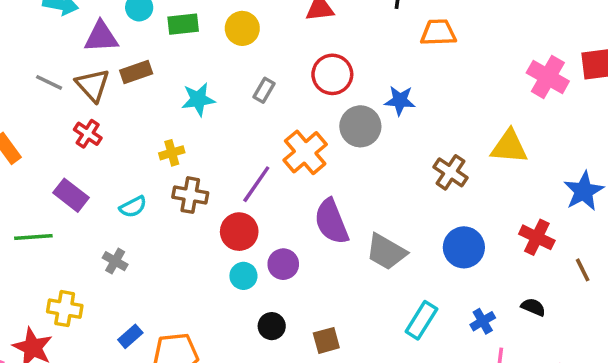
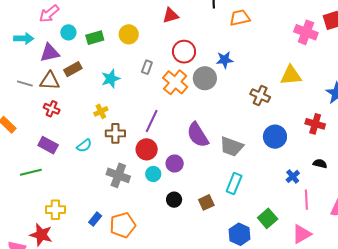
brown triangle: (93, 85) -> (50, 81), turned -35
orange cross: (305, 152) -> (175, 82), moved
gray cross: (115, 261) -> (118, 175), moved, size x1.6
cyan rectangle: (421, 320) -> (234, 183), moved

